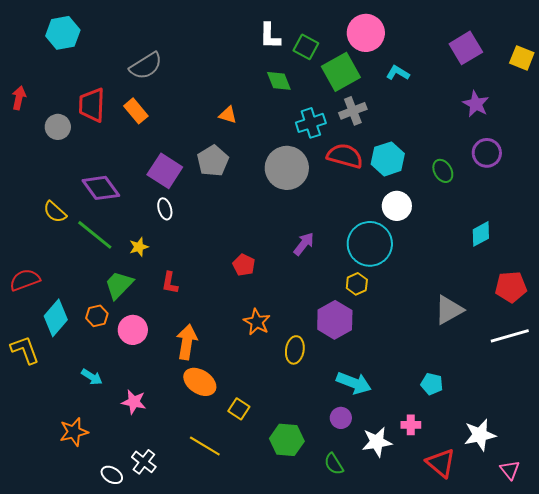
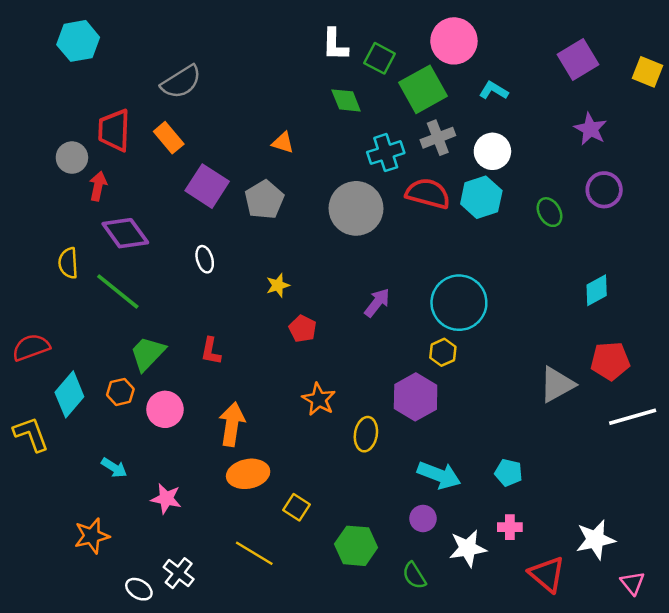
red arrow: (19, 98) -> (98, 186), moved
purple square: (165, 171) -> (207, 186), moved
white circle: (397, 206) -> (492, 151), moved
yellow semicircle: (55, 212) -> (68, 263), turned 45
yellow star: (139, 247) -> (278, 285), moved
red pentagon: (511, 287) -> (610, 361), moved
orange ellipse: (200, 382) -> (248, 474), turned -44
cyan pentagon: (432, 384) -> (509, 473), moved

